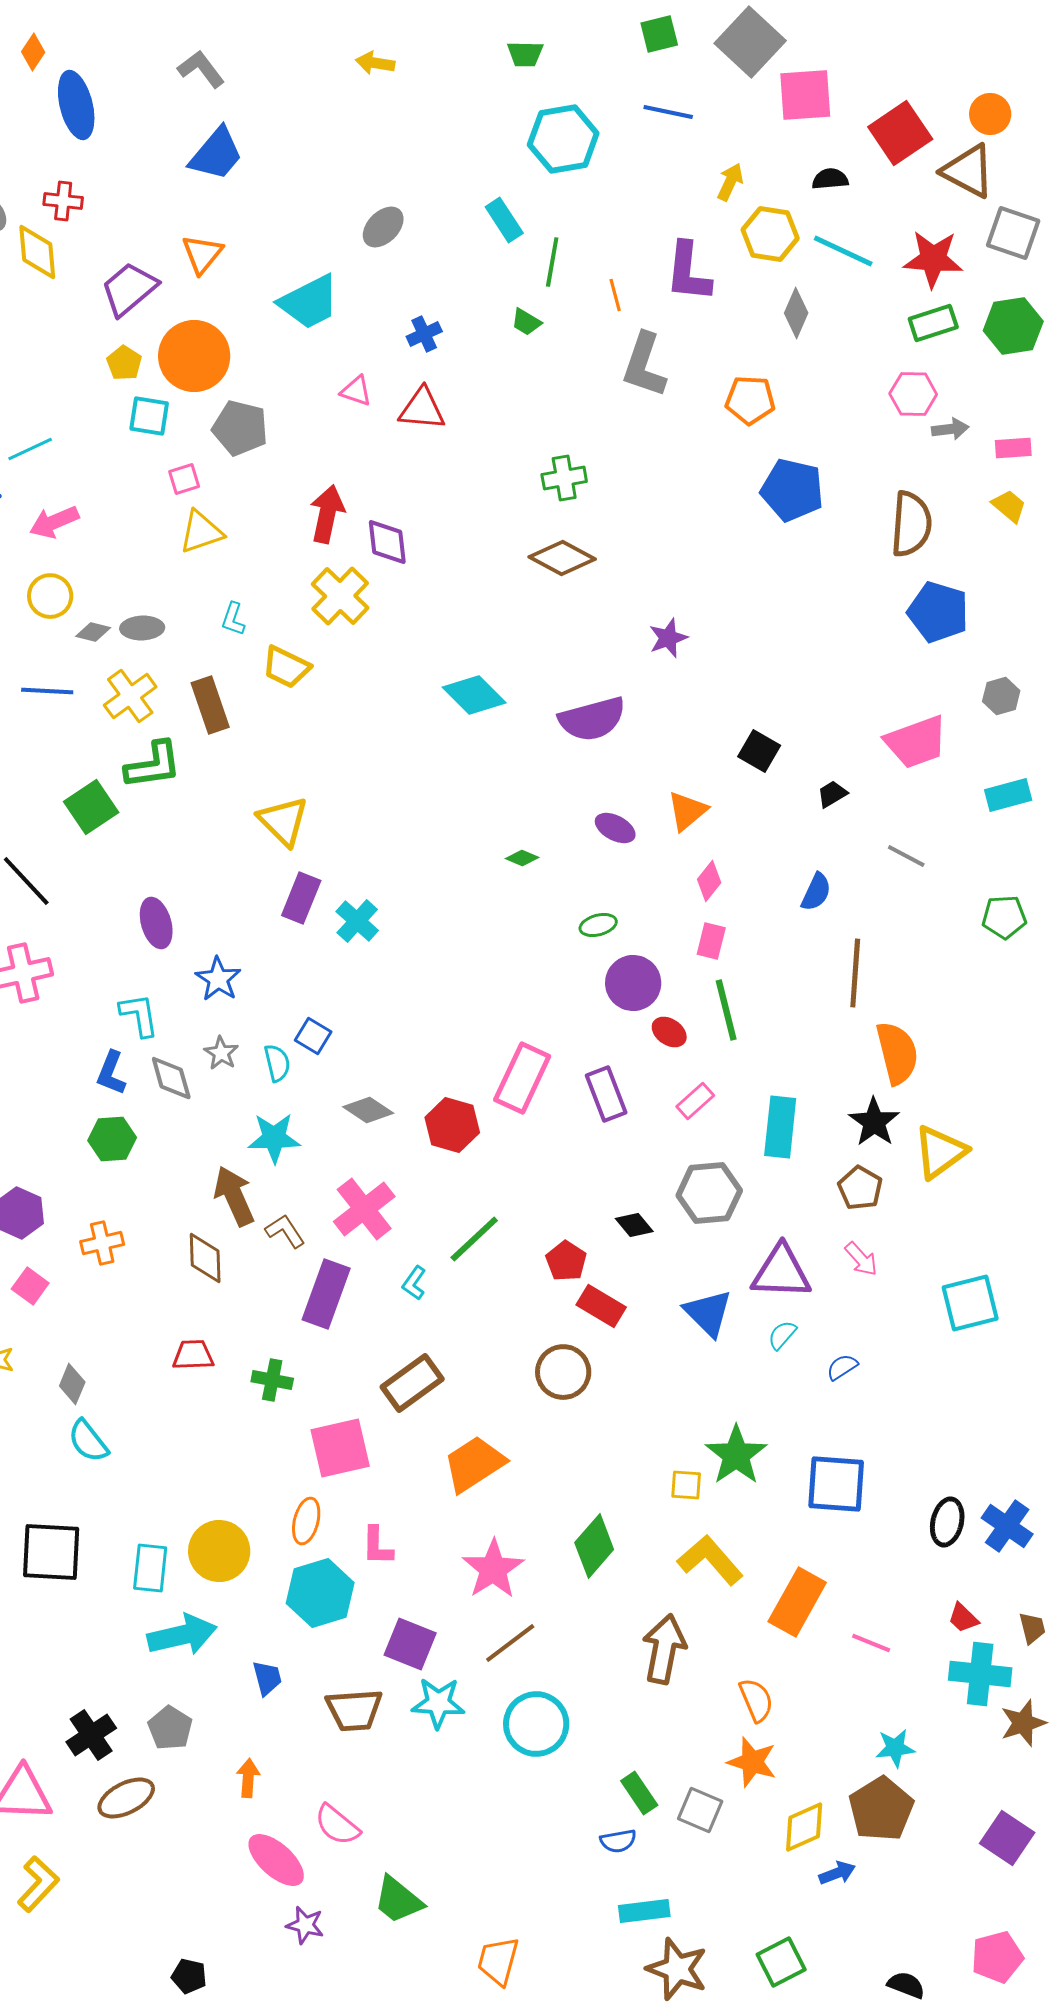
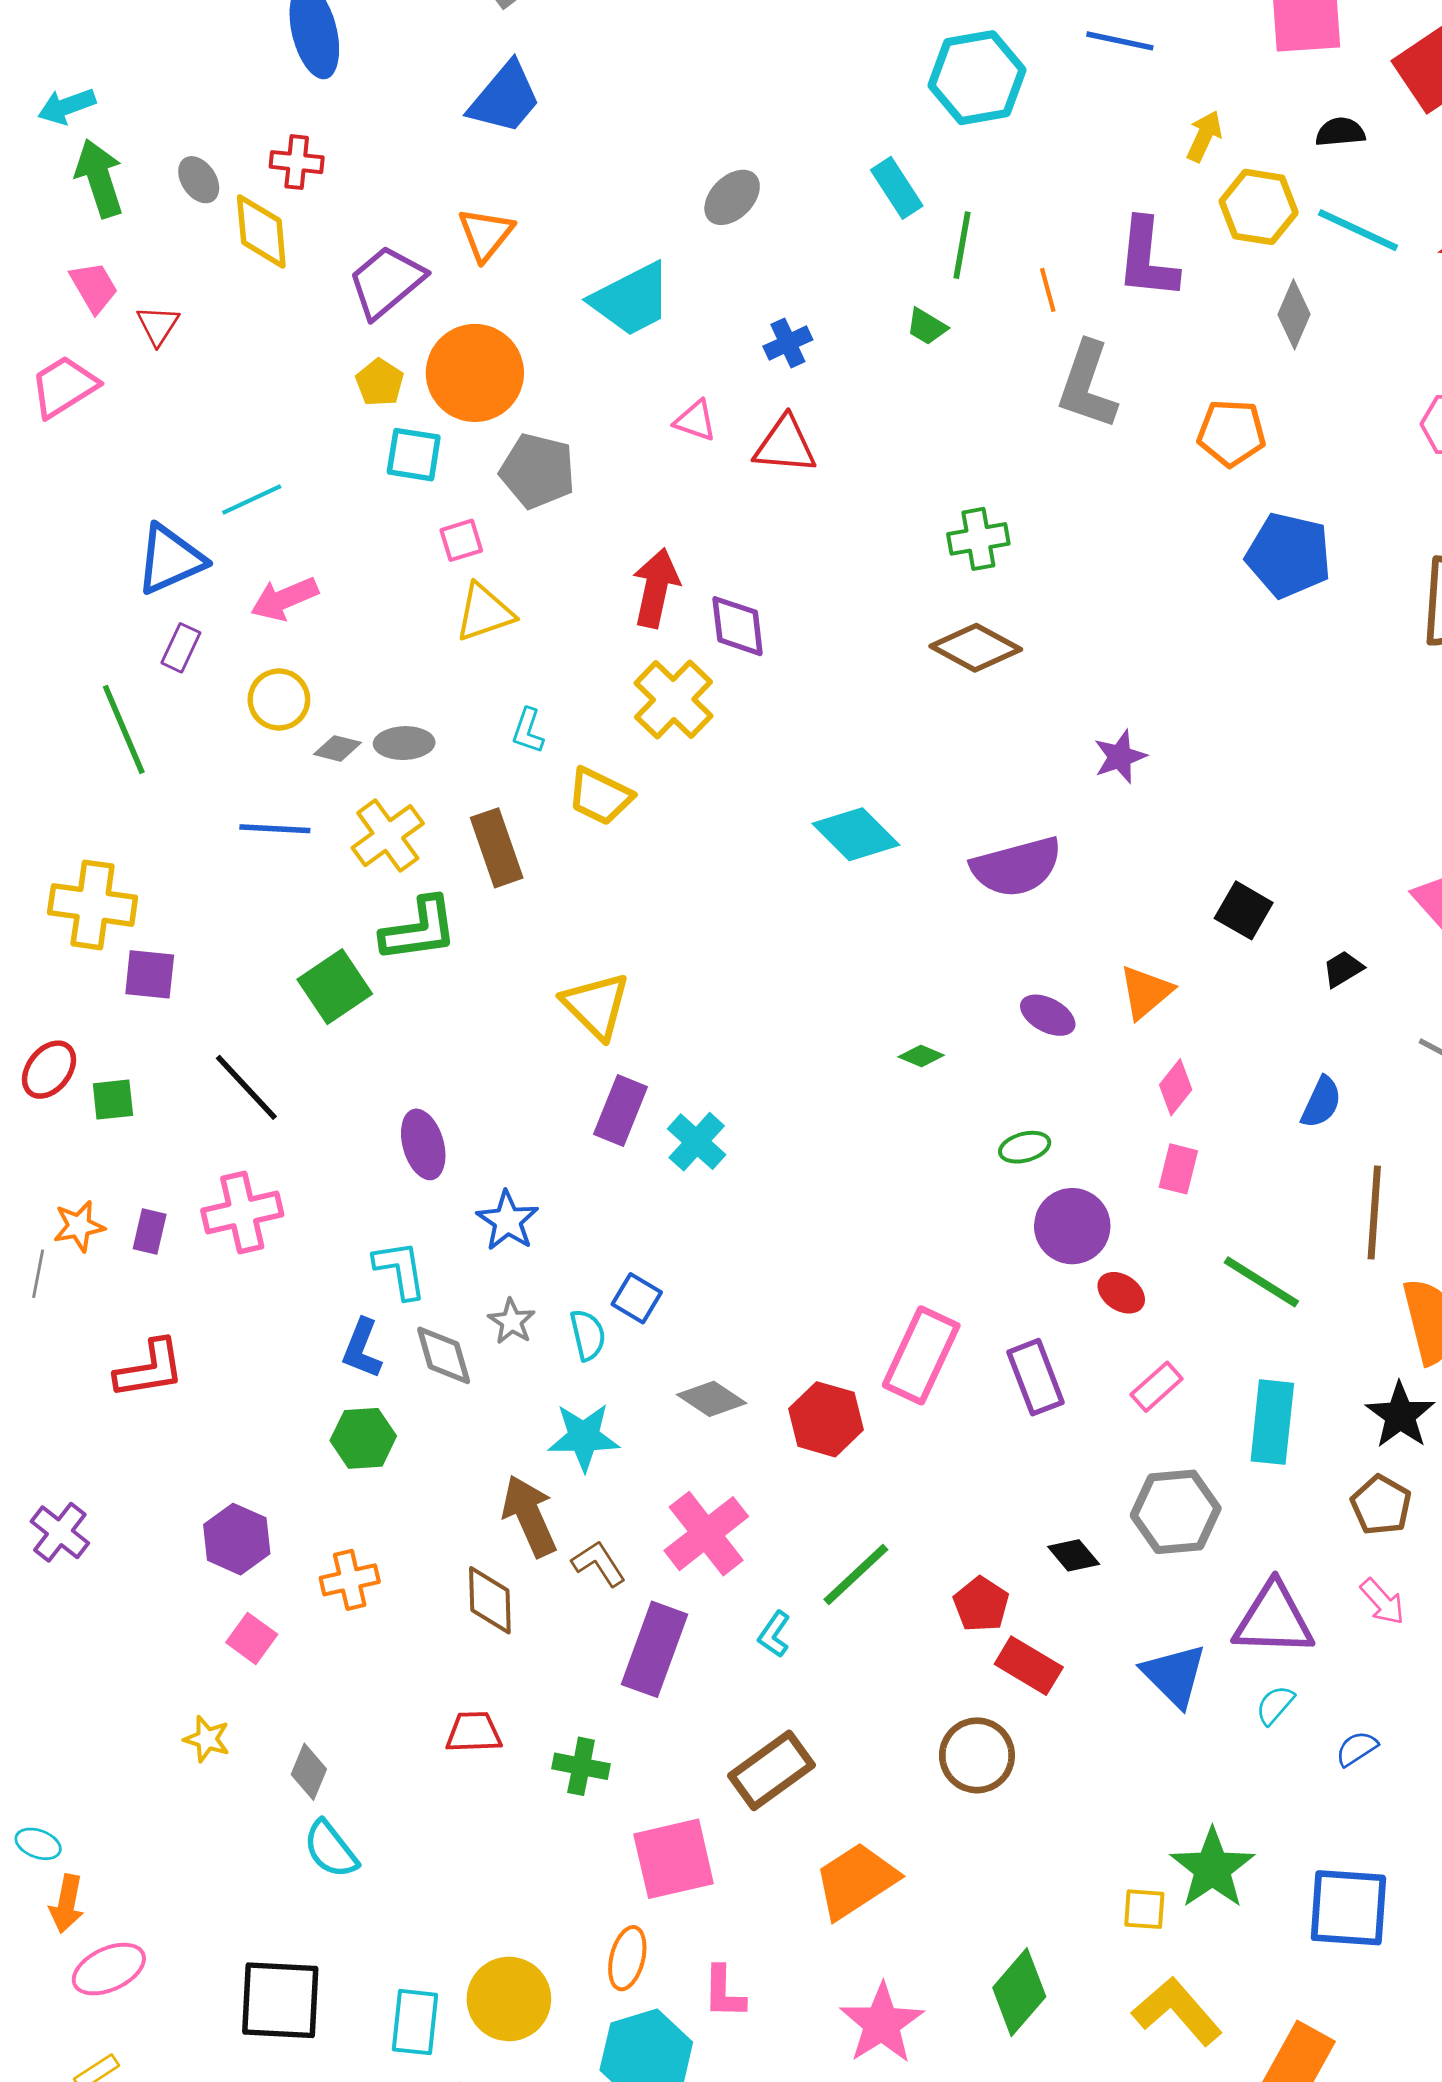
green line: (726, 1010) -> (1261, 1282), moved, turned -44

